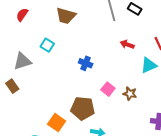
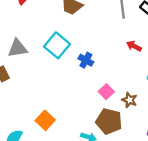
cyan square: (47, 45) -> (57, 45), moved, size x1.6
brown pentagon: (83, 108) -> (109, 121), moved

